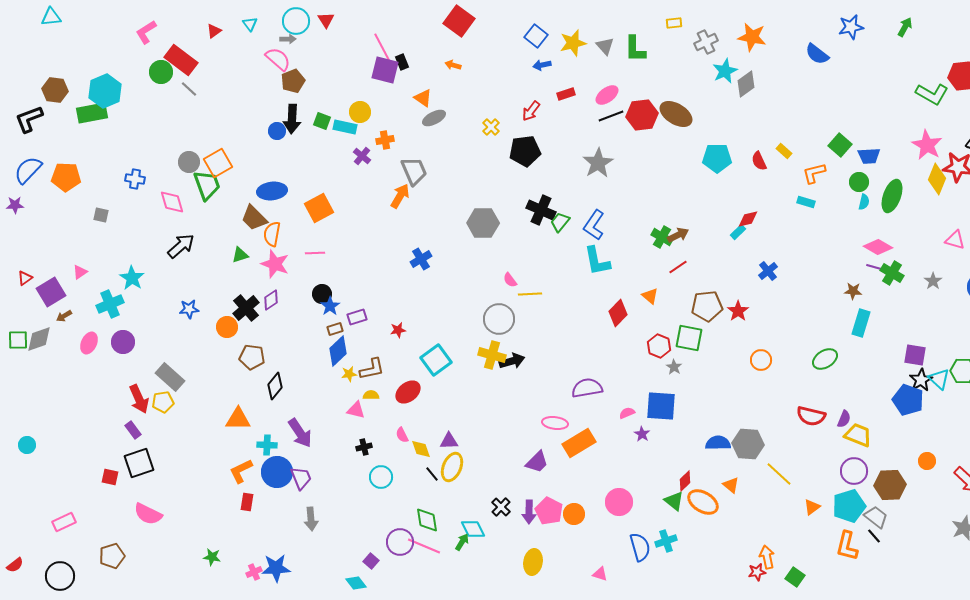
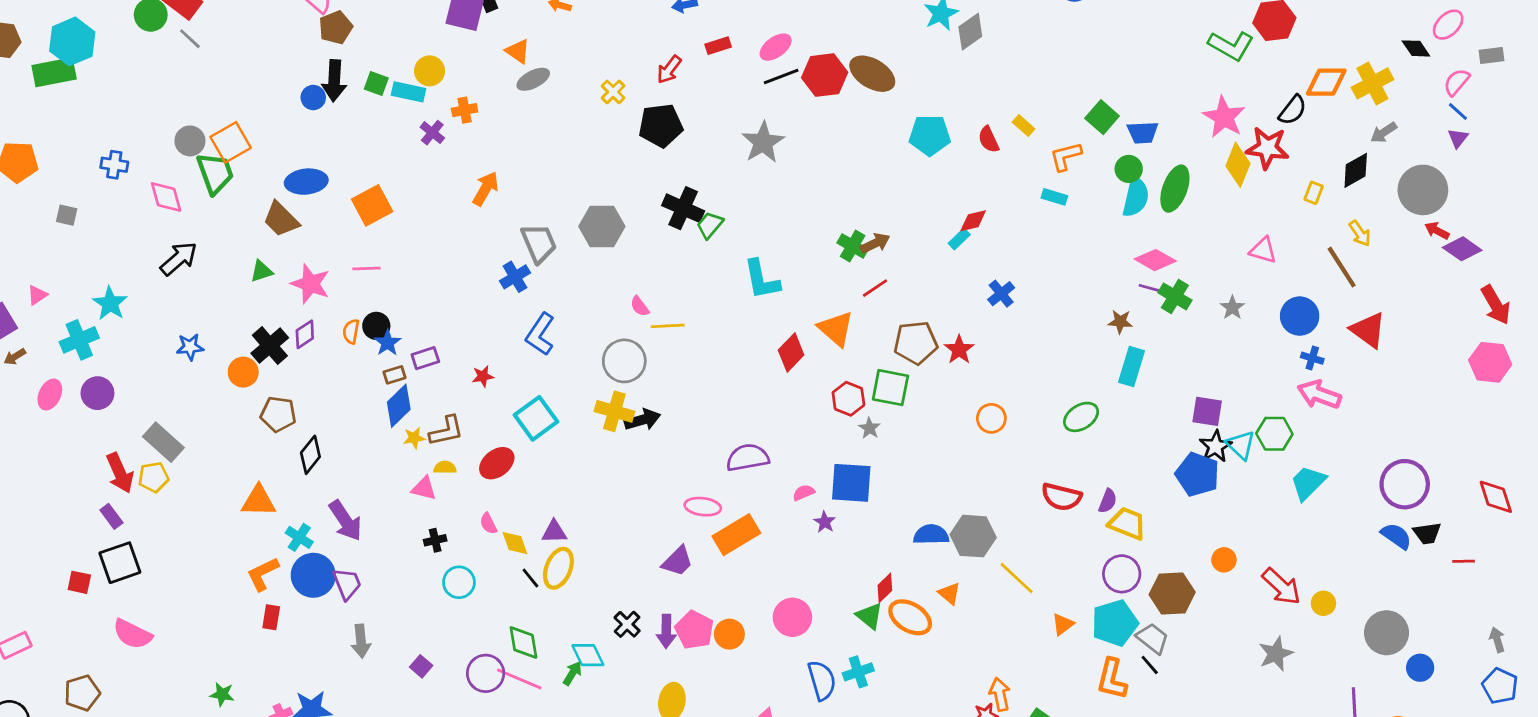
gray trapezoid: (414, 171) -> (539, 243), moved
cyan semicircle: (864, 202) -> (1136, 197), size x1.8
blue L-shape: (594, 225) -> (540, 334), moved
orange semicircle: (272, 234) -> (351, 331), moved, size x0.7
orange triangle: (650, 296) -> (836, 329), size x1.6
cyan cross: (267, 445) -> (299, 537), turned 30
purple square: (371, 561) -> (421, 666), moved

